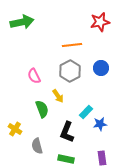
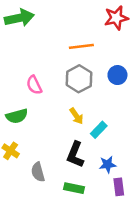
yellow arrow: (58, 96) -> (76, 116), moved
green semicircle: (42, 109) -> (17, 116), moved, turned 96
blue star: (100, 124) -> (108, 165), moved

